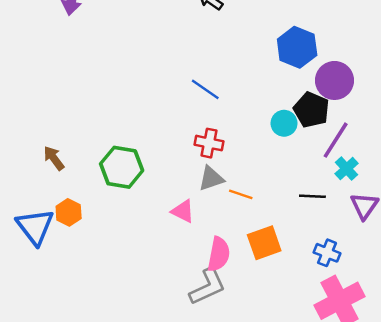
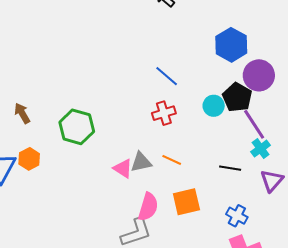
blue line: (205, 89) -> (167, 76), moved
purple line: (336, 140) -> (254, 124), turned -72
red cross: (209, 143) -> (164, 113), moved, turned -35
gray triangle: (211, 178) -> (141, 162), moved

